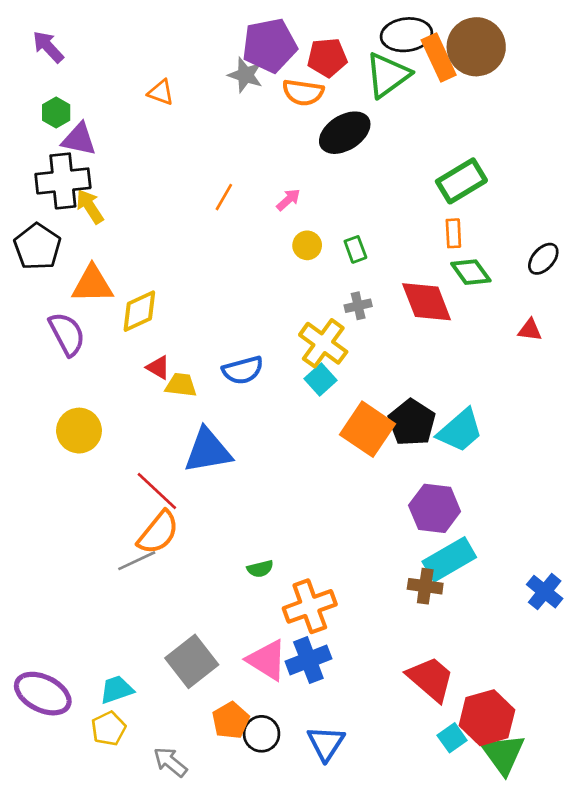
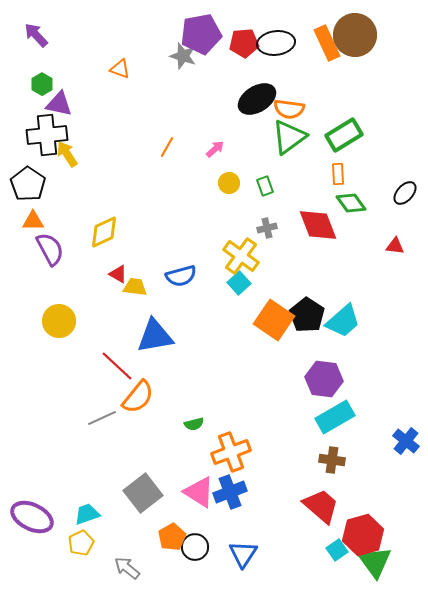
black ellipse: (406, 35) -> (276, 43), moved
green triangle: (388, 75) -> (289, 137), moved
orange semicircle: (303, 92) -> (289, 109), moved
orange triangle: (92, 284) -> (33, 221), moved, size x0.7
orange semicircle: (158, 533) -> (138, 397), moved
brown cross: (425, 586) -> (332, 460), moved

